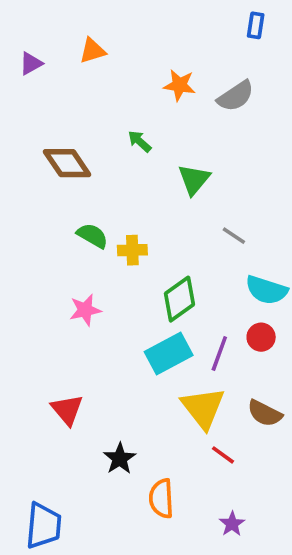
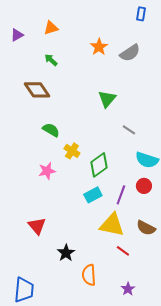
orange star: (179, 85) -> (99, 47), turned 30
green arrow: (140, 141) -> (51, 60), moved
yellow cross: (132, 250) -> (72, 151), moved, turned 35
cyan rectangle: (169, 353) -> (93, 195), size x0.7
yellow triangle: (203, 408) -> (112, 225), turned -40

